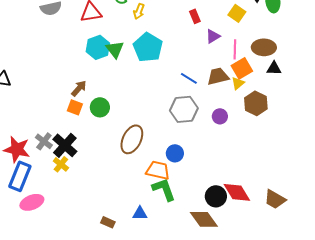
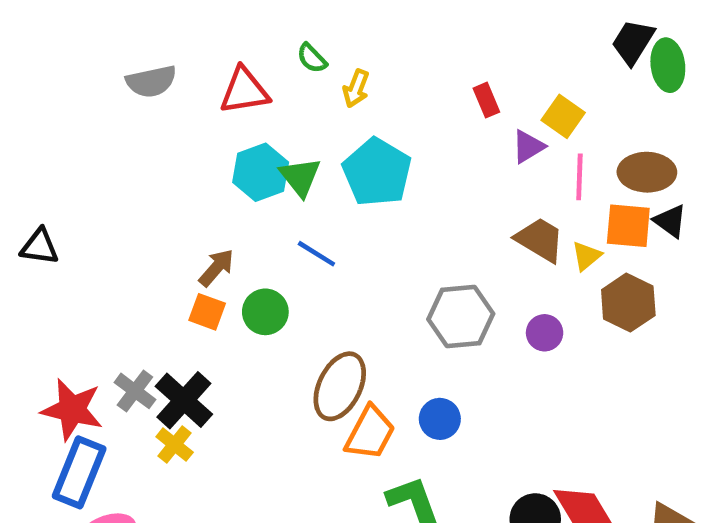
yellow square: (237, 13) -> (563, 116), moved
orange square: (242, 68) -> (628, 226), moved, turned 35
black triangle: (274, 68) -> (670, 221), turned 35
brown trapezoid: (218, 76) -> (540, 240), turned 45
blue line: (189, 78) -> (316, 254), moved
orange trapezoid: (158, 170) -> (370, 433), moved, turned 105

